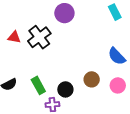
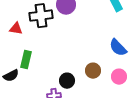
black cross: (39, 37) -> (41, 16), moved, turned 30
green rectangle: (38, 85) -> (26, 60), moved, turned 42

